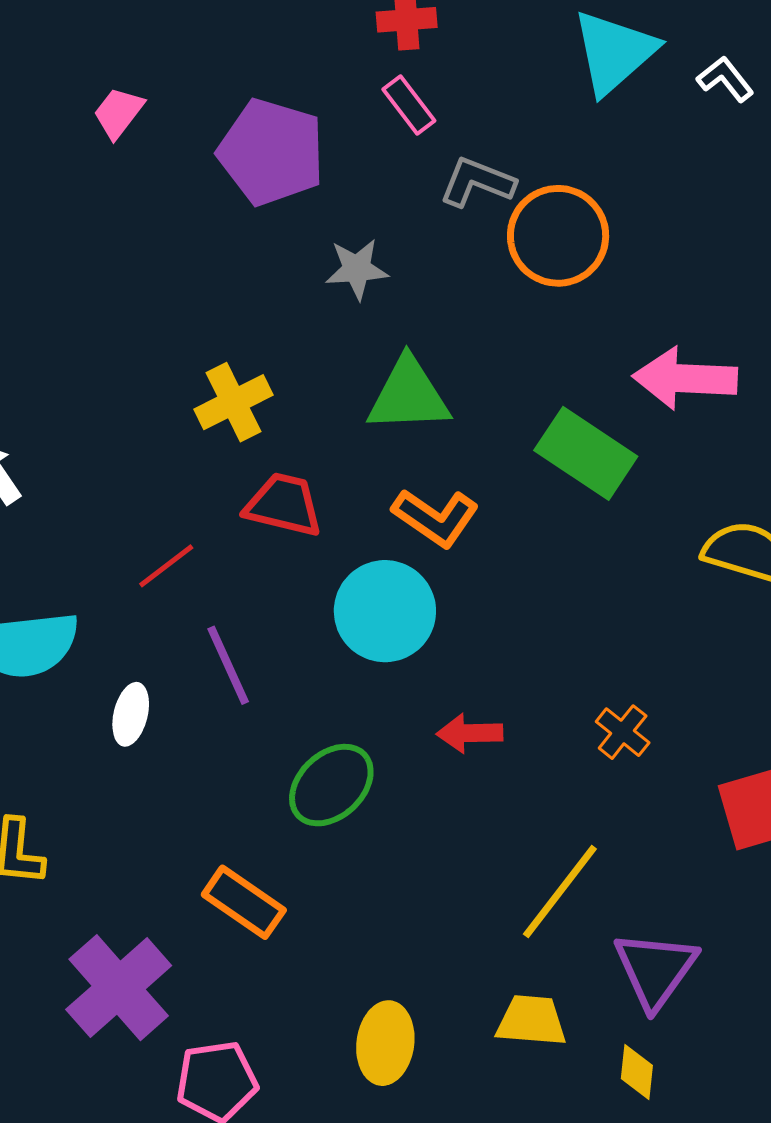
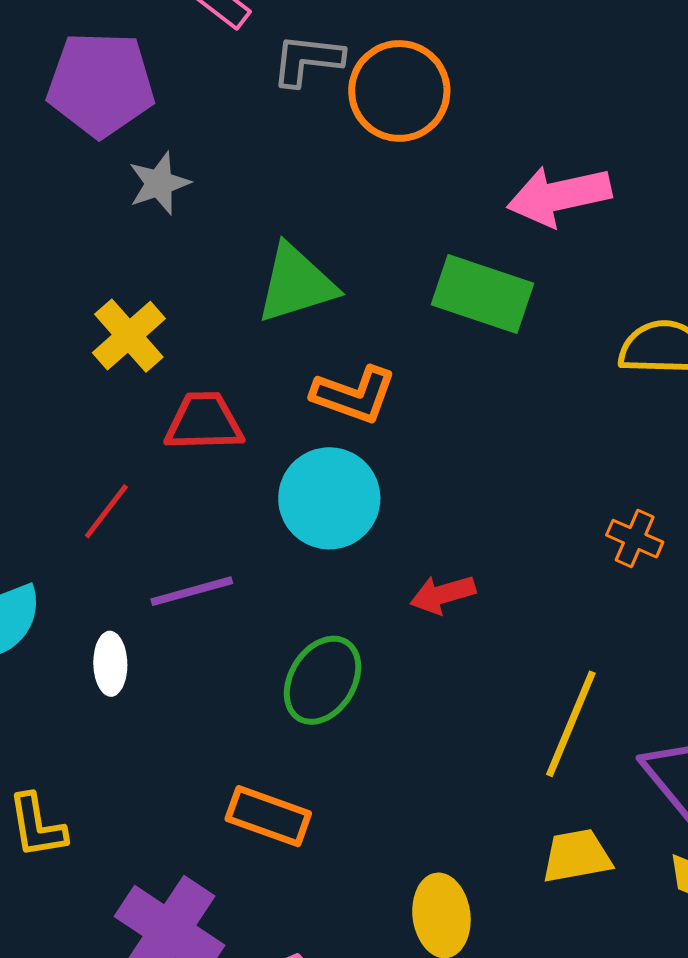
gray star: (357, 269) -> (159, 183), moved
purple line: (228, 665) -> (192, 591), turned -66
orange cross: (623, 732) -> (635, 539), moved

